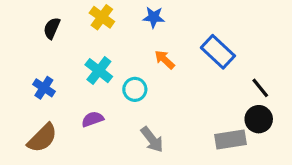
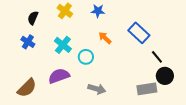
blue cross: (44, 88) -> (28, 42), moved
black line: (260, 88) -> (157, 57), moved
purple semicircle: (93, 119) -> (59, 76), size x1.5
gray arrow: (152, 140) -> (97, 89), turned -36

